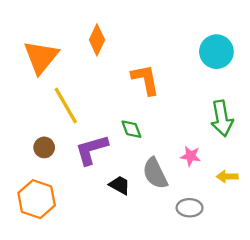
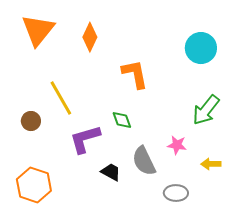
orange triangle: (41, 57) -> (38, 30), moved
green arrow: (222, 118) -> (206, 110), turned 48
brown circle: (44, 147) -> (31, 121), moved

